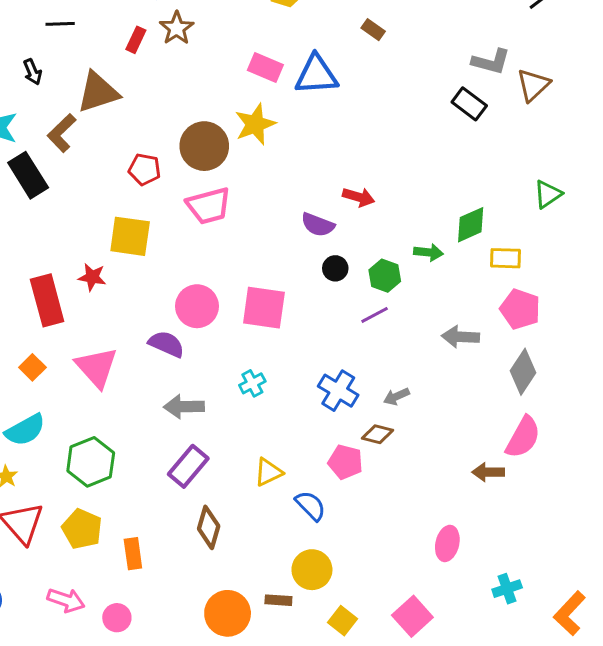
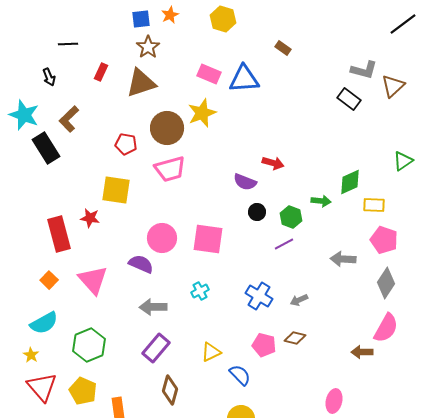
red rectangle: (136, 40) -> (101, 72), moved
brown triangle: (98, 92) -> (141, 83), moved
brown diamond: (377, 434) -> (295, 338), moved

